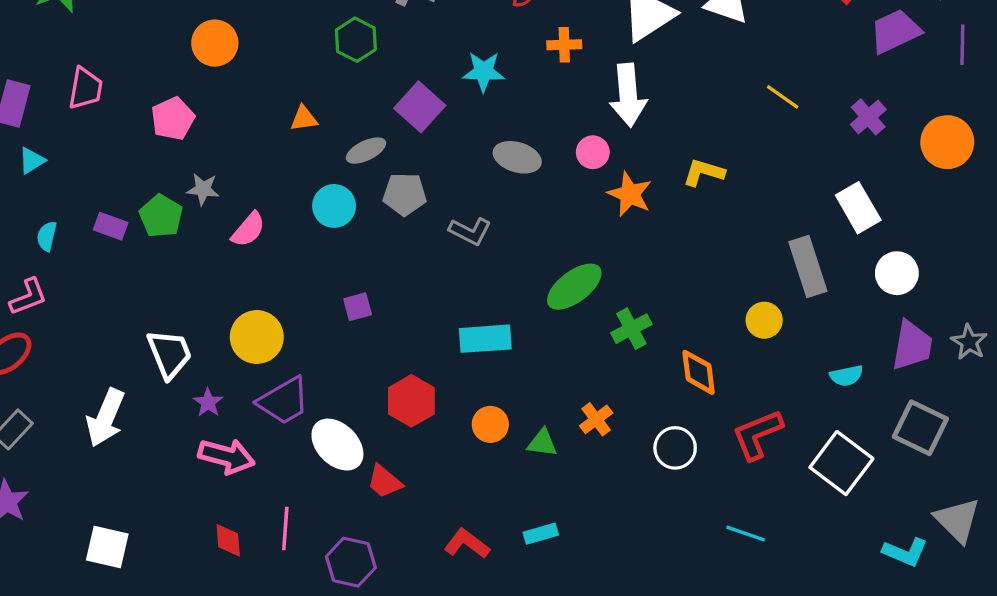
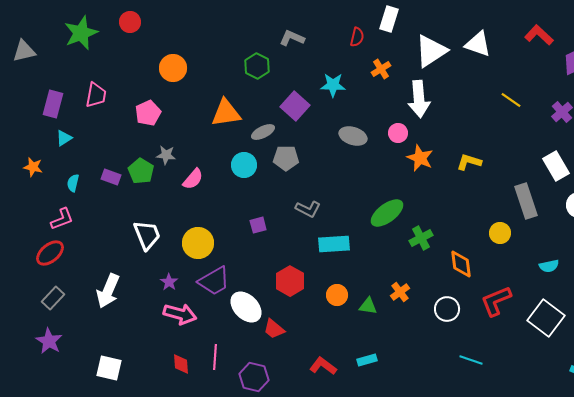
orange cross: (564, 45) -> (381, 69), turned -30
orange triangle: (304, 119) -> (226, 113), size x1.8
yellow L-shape: (704, 172) -> (469, 162), moved
gray L-shape: (470, 231) -> (308, 209), moved
white trapezoid: (169, 354) -> (147, 235), moved
cyan line: (746, 534) -> (471, 360), moved

